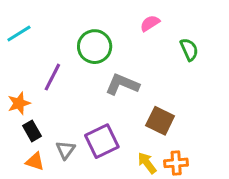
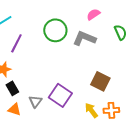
purple line: (52, 77) -> (16, 43), moved
gray L-shape: (122, 84) -> (84, 38), moved
purple square: (102, 141) -> (60, 95), turned -30

